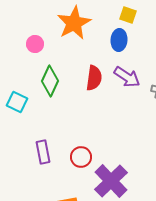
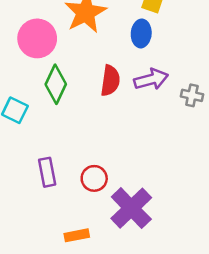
pink circle: (35, 44) -> (37, 38), size x1.8
purple arrow: (127, 77) -> (151, 79), turned -48

